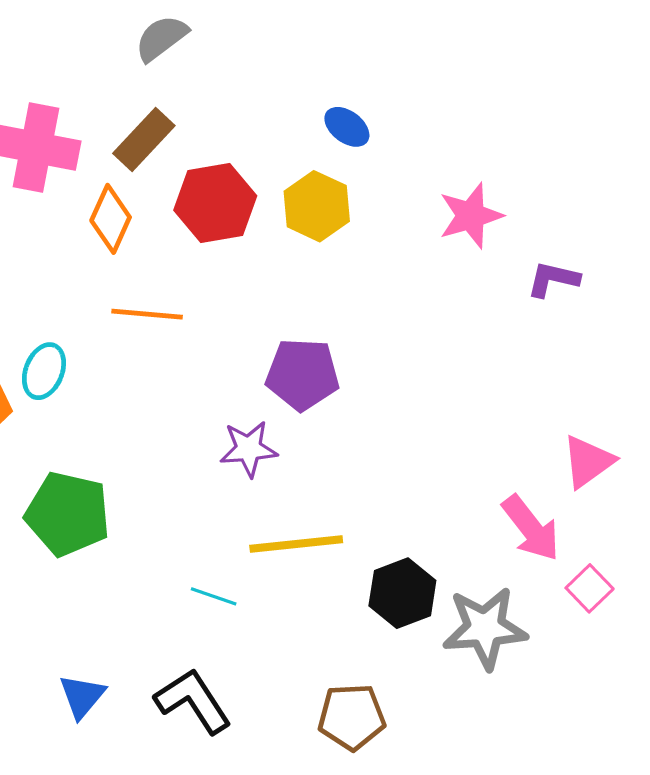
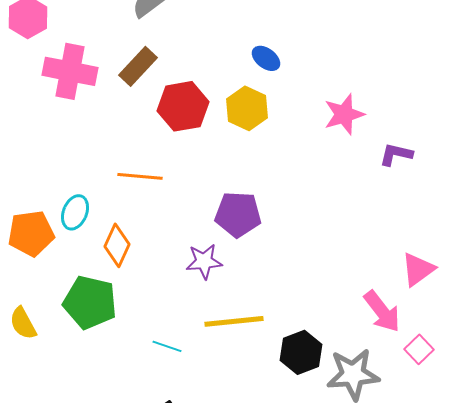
orange diamond: (111, 219) -> (117, 245), moved
cyan line: (214, 596) -> (167, 346), moved

